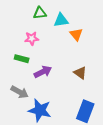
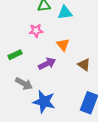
orange triangle: (76, 34) -> (63, 45), moved
green rectangle: (22, 59) -> (15, 55), moved, turned -40

